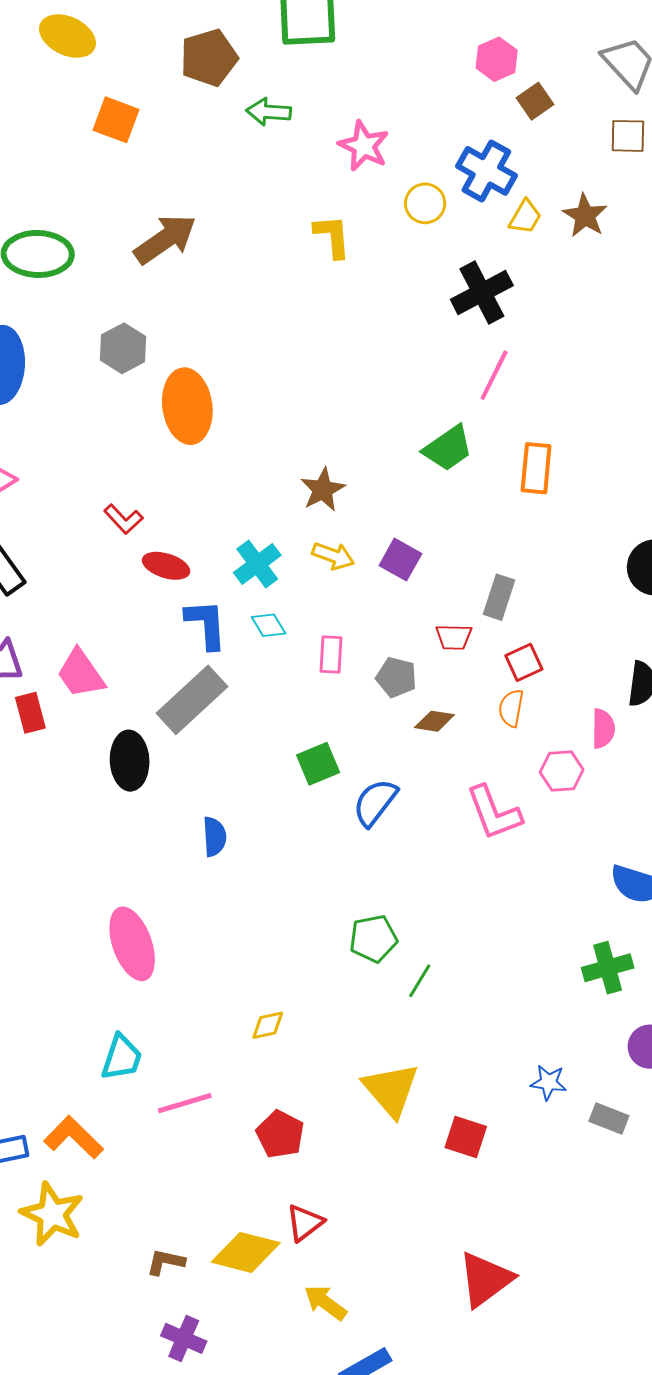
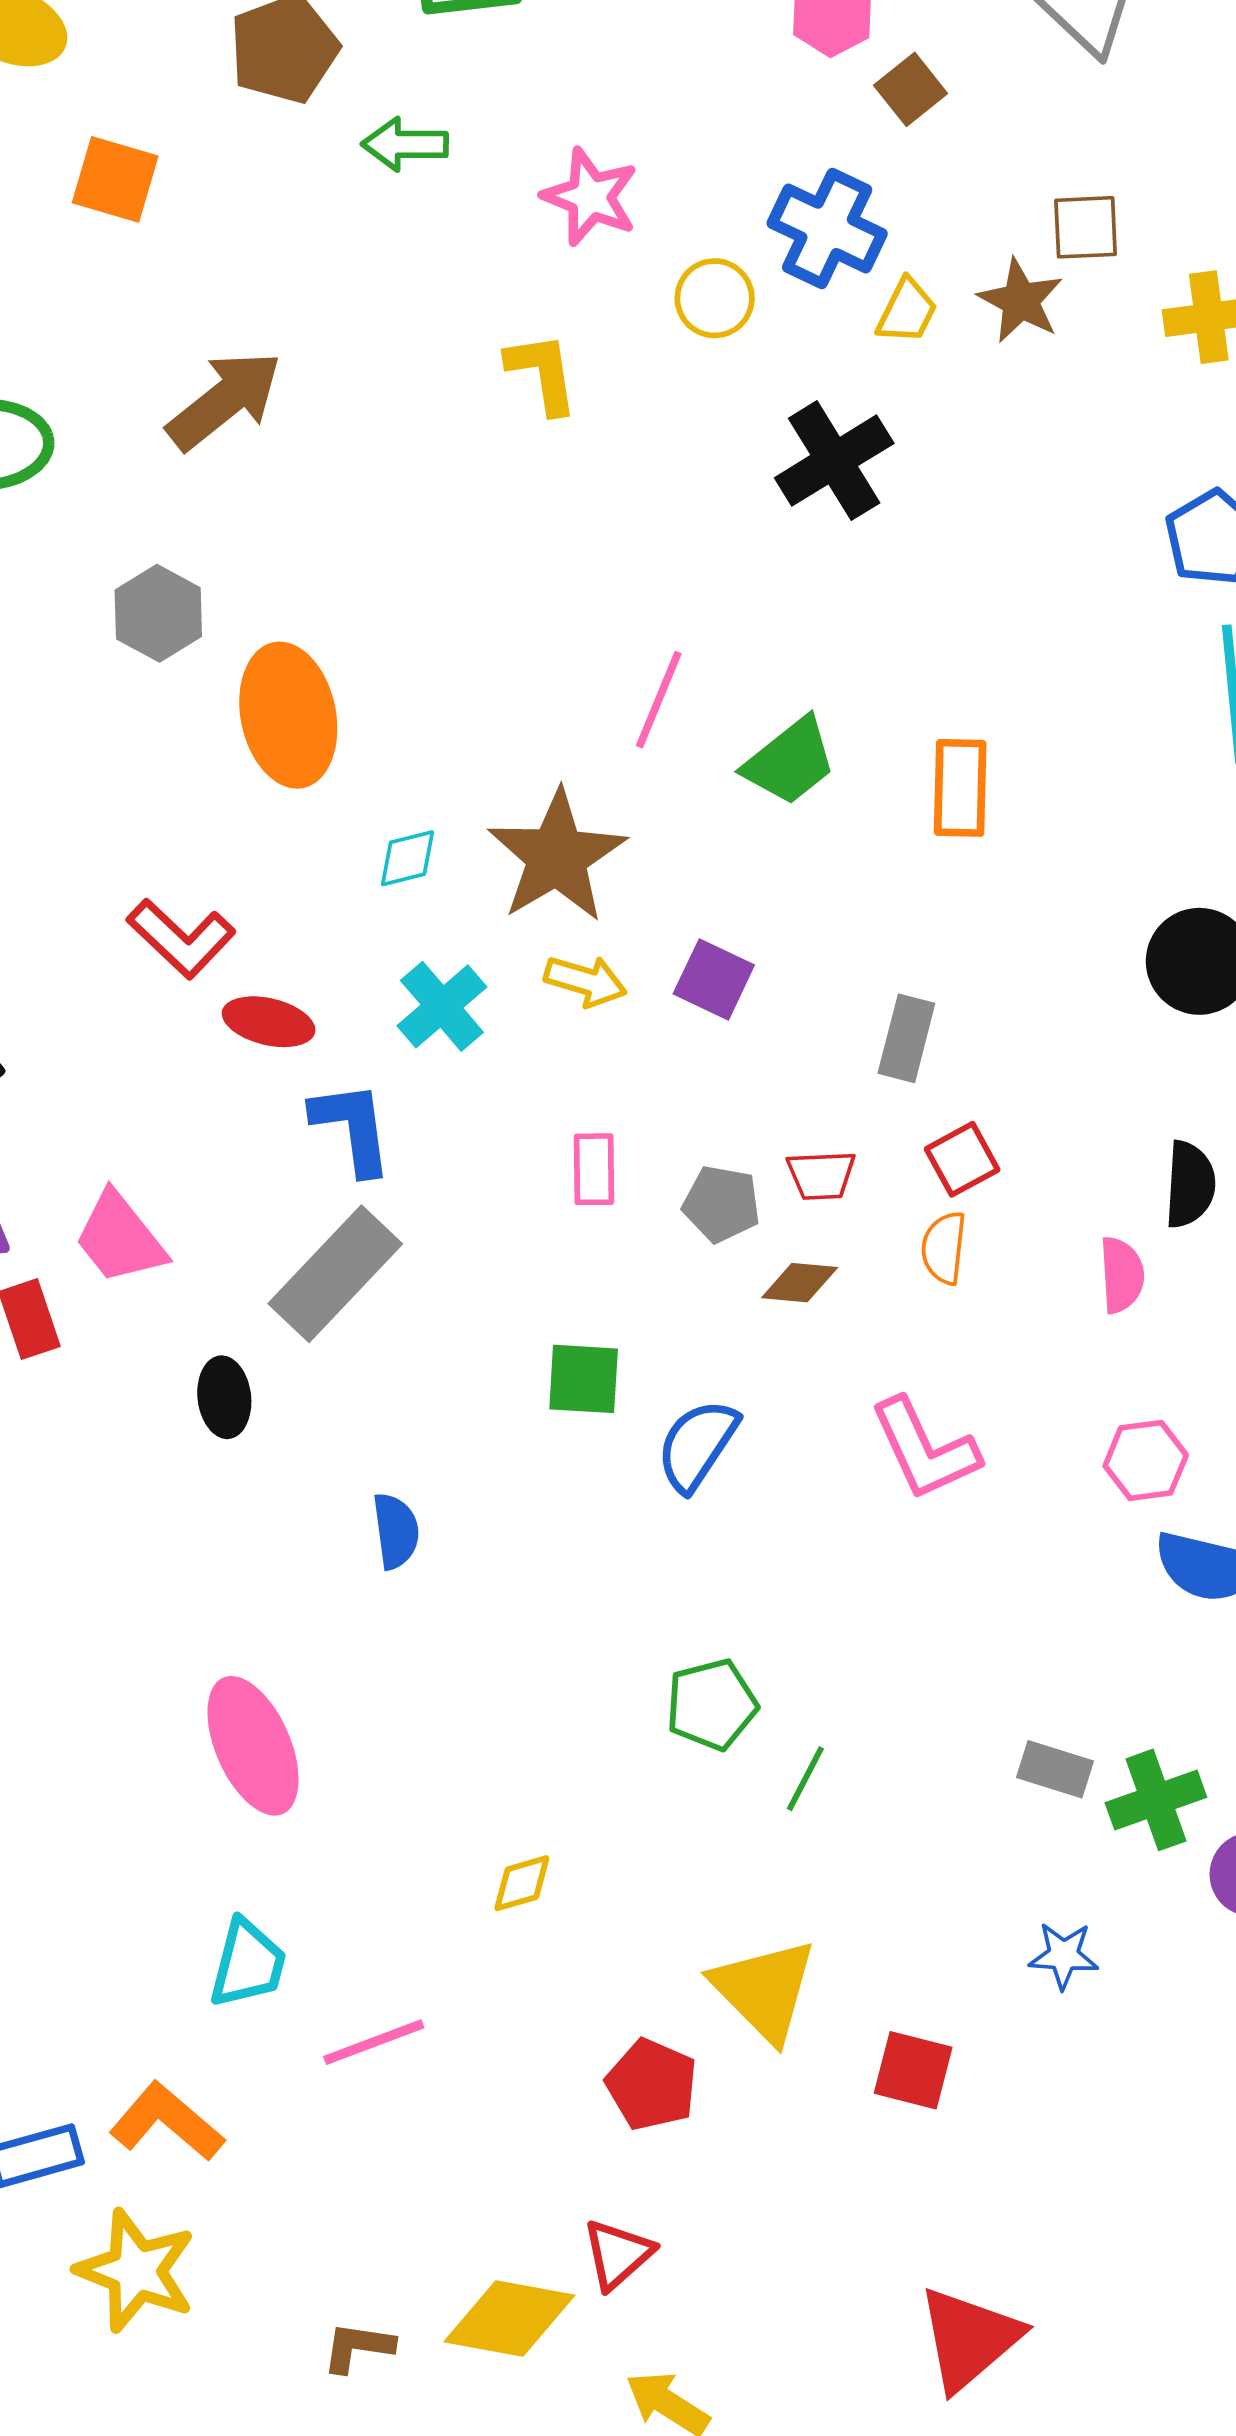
brown square: (628, 136) -> (1086, 227), moved
pink line: (494, 375) -> (659, 700), moved
brown star: (323, 490) -> (557, 856), size x1.6
red L-shape: (123, 519) -> (181, 938), size x1.4
cyan diamond: (269, 625) -> (407, 858), moved, turned -69
red trapezoid: (454, 637) -> (821, 1175), moved
black ellipse: (130, 761) -> (224, 1397), size x0.7
green square: (318, 764) -> (584, 1379), turned 30
pink hexagon: (562, 771) -> (1146, 1460), moved
green cross: (608, 968) -> (1156, 1800), moved
gray rectangle: (609, 1118) -> (1055, 1769), moved
red pentagon: (280, 1134) -> (652, 2085), moved

